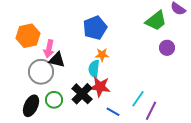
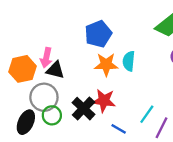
orange hexagon: (28, 36) -> (22, 69), moved
orange star: (102, 55) -> (106, 64), size x1.5
cyan semicircle: (94, 69) -> (129, 61), moved
gray circle: (41, 72) -> (44, 97), moved

